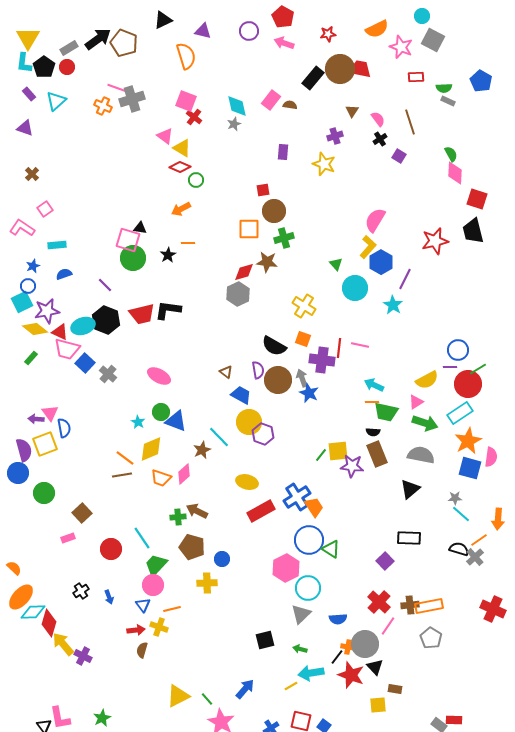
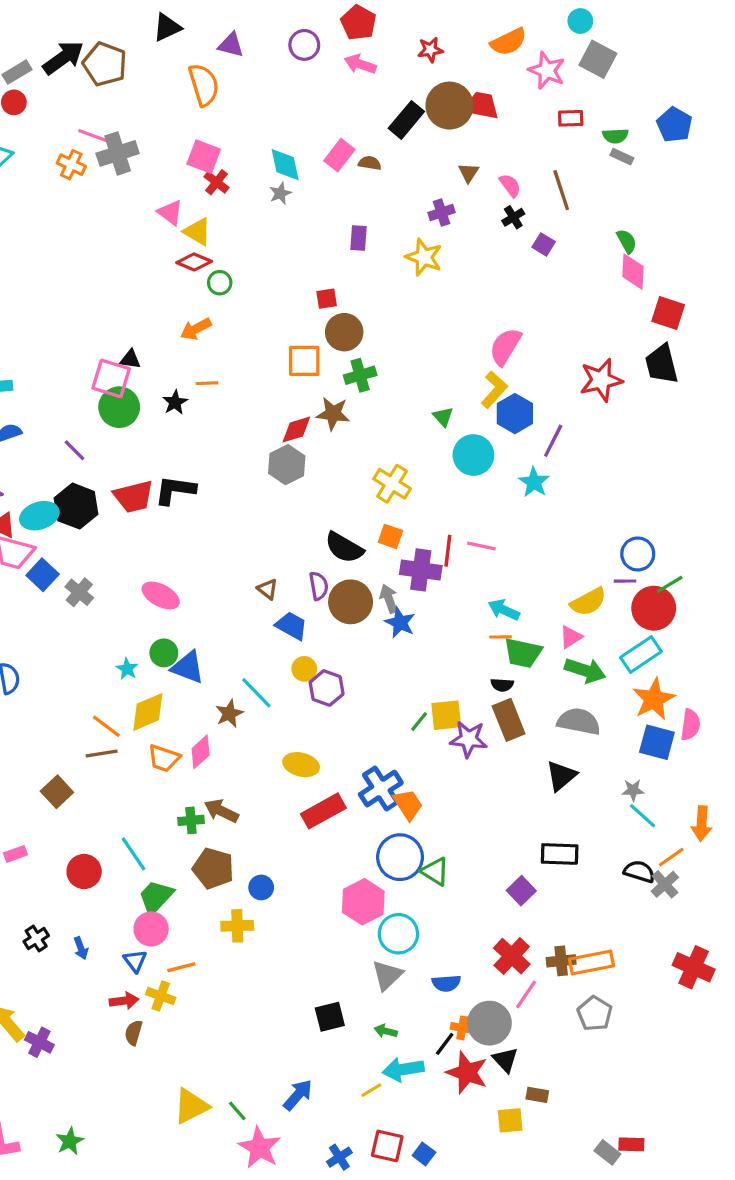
yellow circle: (249, 422) -> (304, 669), size x0.6
brown square: (82, 513) -> (57, 792), moved

